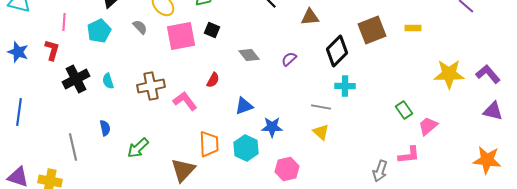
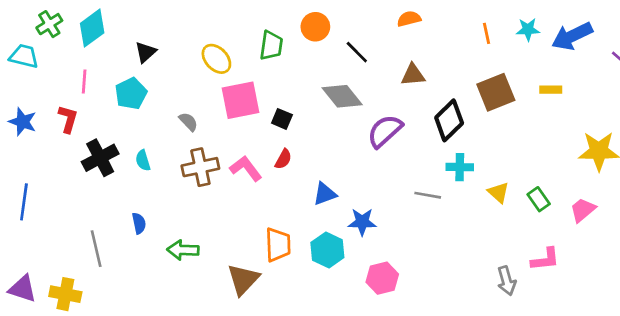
gray semicircle: (140, 27) -> (188, 122), moved
black square: (212, 30) -> (282, 119), moved
gray diamond: (249, 55) -> (342, 96), moved, size x1.4
purple semicircle: (289, 59) -> (385, 131), size x1.8
pink L-shape: (185, 101) -> (246, 168), moved
pink trapezoid: (428, 126) -> (583, 210), moved
yellow triangle: (321, 132) -> (499, 193), moved
green arrow: (138, 148) -> (183, 250), turned 45
gray arrow: (380, 171) -> (507, 281), turned -35

